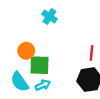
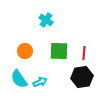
green square: (39, 65) -> (59, 51), moved

